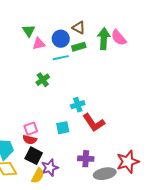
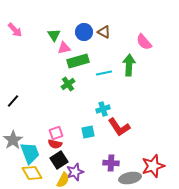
blue circle: (61, 39) -> (84, 32), moved
green arrow: (104, 39) -> (129, 65), moved
green rectangle: (79, 47) -> (78, 61), moved, size x1.5
cyan line: (61, 58) -> (104, 73), moved
black square: (34, 156) -> (59, 160), turned 30

